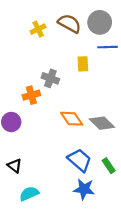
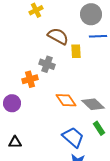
brown semicircle: (69, 24) -> (58, 36), moved
yellow cross: (38, 29) -> (36, 10), moved
black triangle: (15, 166) -> (15, 142), turned -40
green rectangle: (109, 166) -> (99, 128), moved

